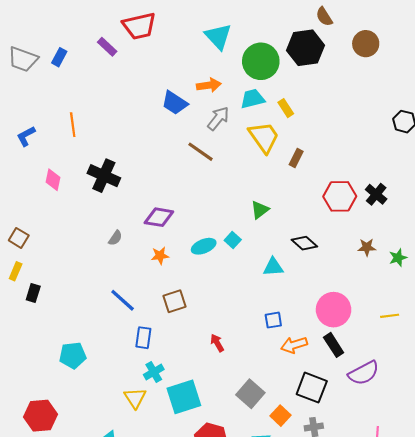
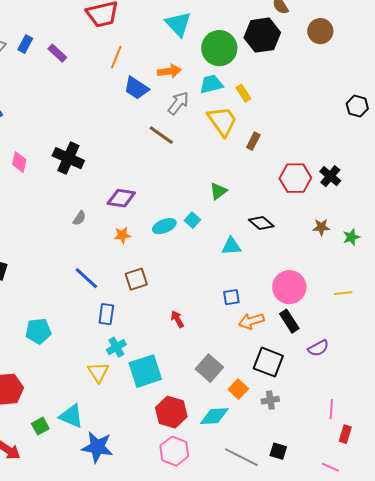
purple rectangle: (107, 47) -> (57, 53), moved
orange line: (73, 125) -> (116, 57), moved, turned 30
purple semicircle: (364, 373) -> (318, 348), size x0.7

